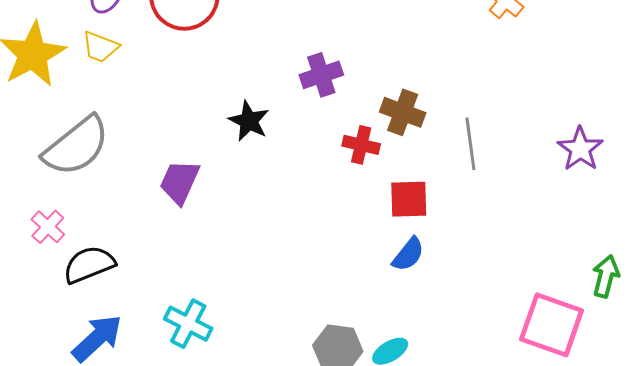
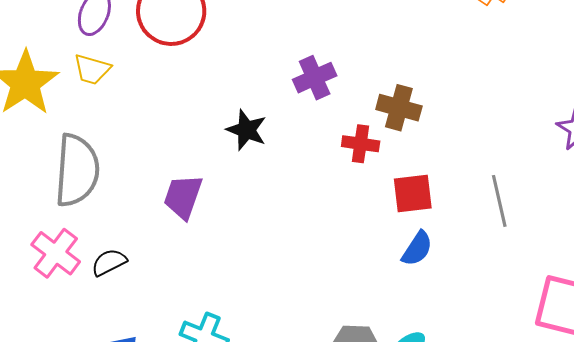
gray line: (470, 144) -> (499, 201), moved
gray semicircle: (76, 146) -> (77, 170), turned -42
pink cross: (48, 227) -> (56, 253), size x1.4
black semicircle: (89, 265) -> (109, 262), moved, size x0.7

